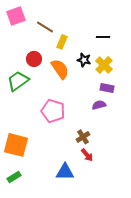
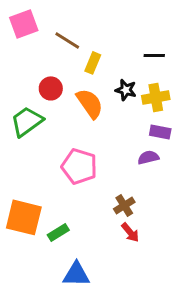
yellow cross: (104, 65) -> (156, 97), turned 36
blue triangle: (65, 172) -> (76, 274), moved
green rectangle: (14, 177) -> (58, 232), moved

